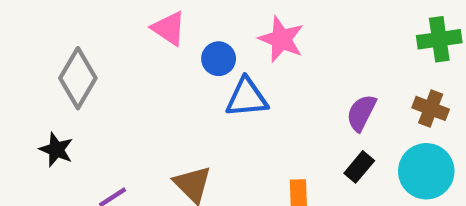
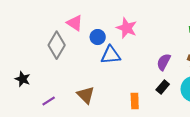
gray diamond: (78, 78) -> (57, 45), moved

